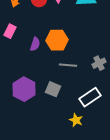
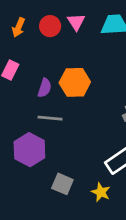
gray line: (68, 65) -> (50, 118), moved
gray square: (53, 89) -> (62, 184), moved

